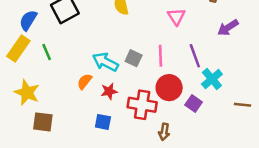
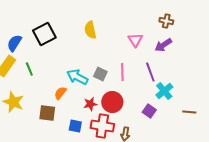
purple arrow: (228, 28) -> (163, 45), moved
red circle: (169, 88) -> (112, 102), moved
red star: (109, 91) -> (90, 104), moved
red cross: (142, 105) -> (102, 126), moved
brown square: (43, 122) -> (47, 113), moved

